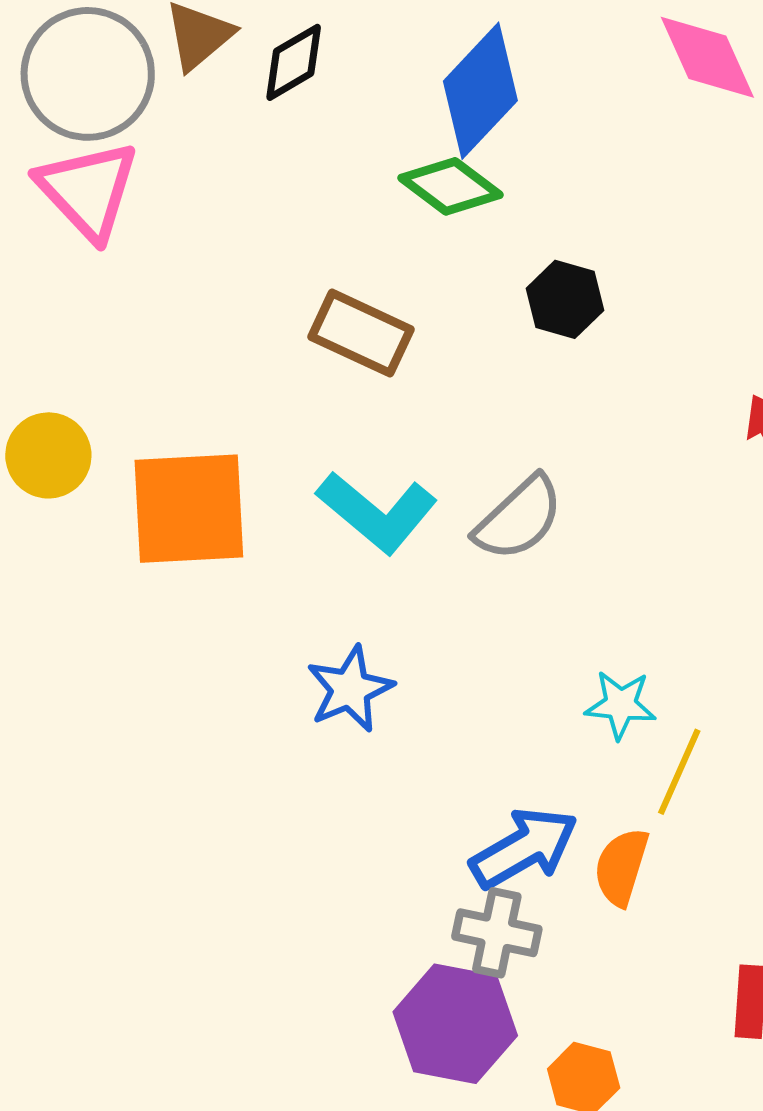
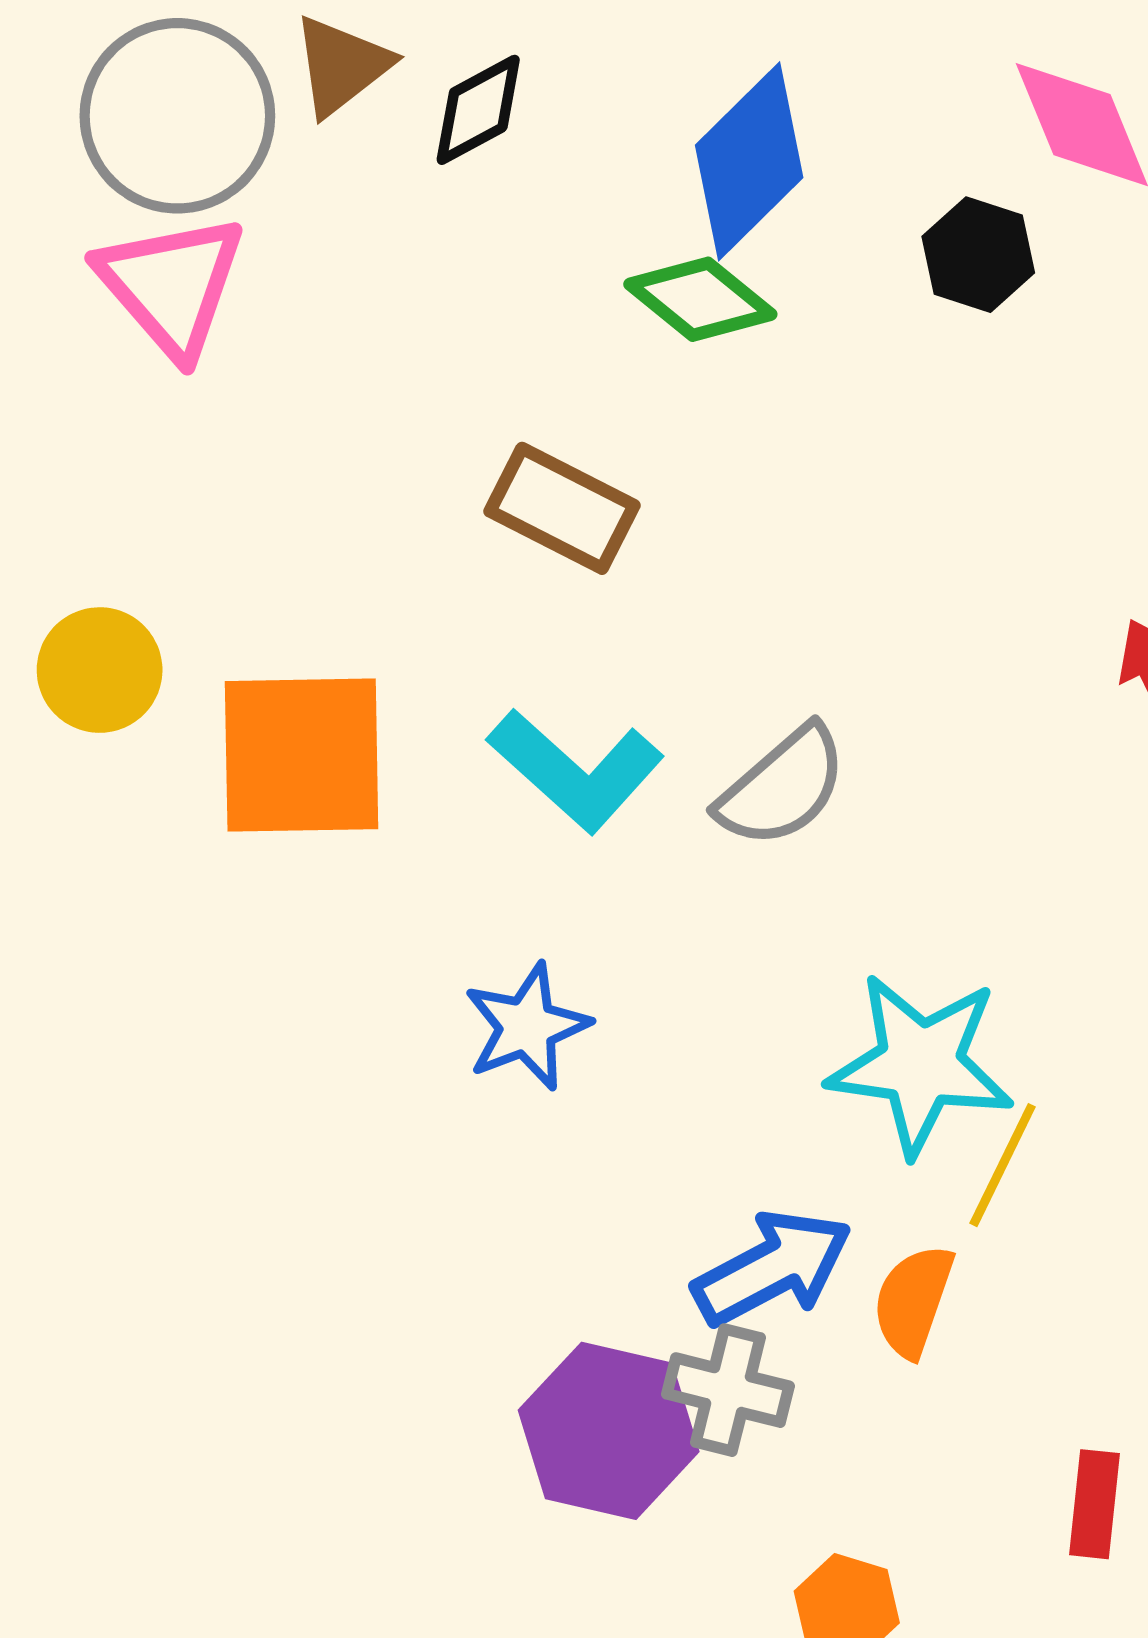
black hexagon: (565, 299) -> (978, 255), moved
cyan star: (621, 705) -> (921, 1064), size x1.8
purple hexagon: (455, 1024) -> (609, 1431), moved

